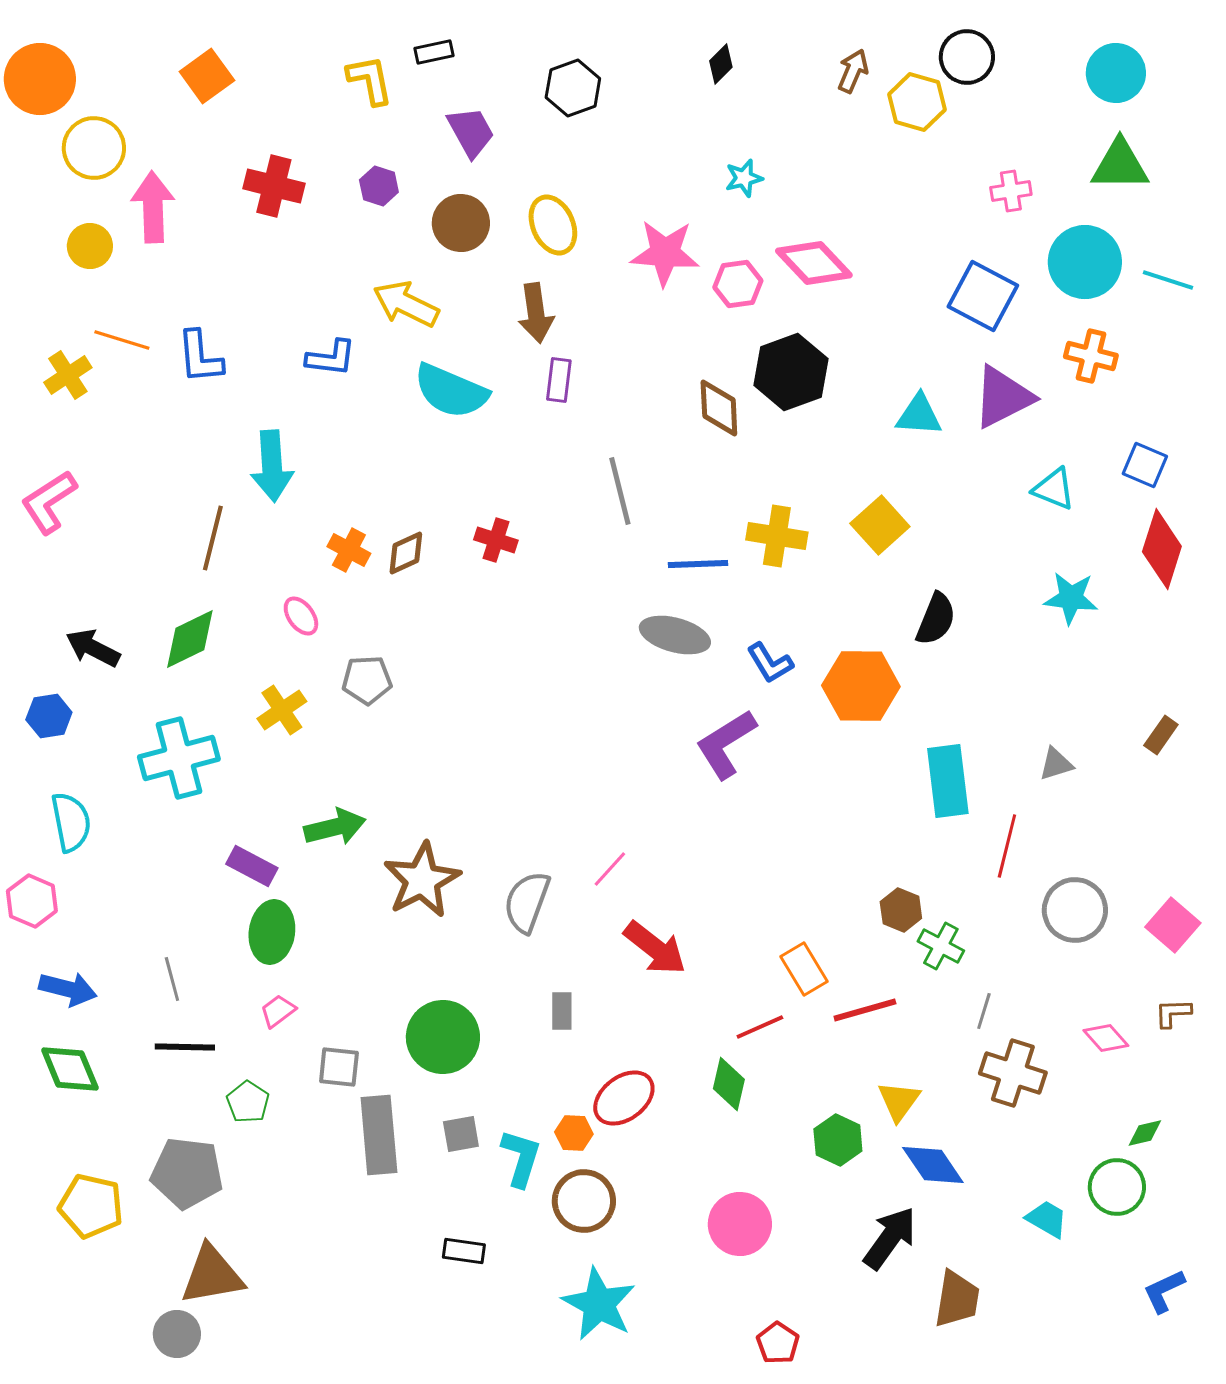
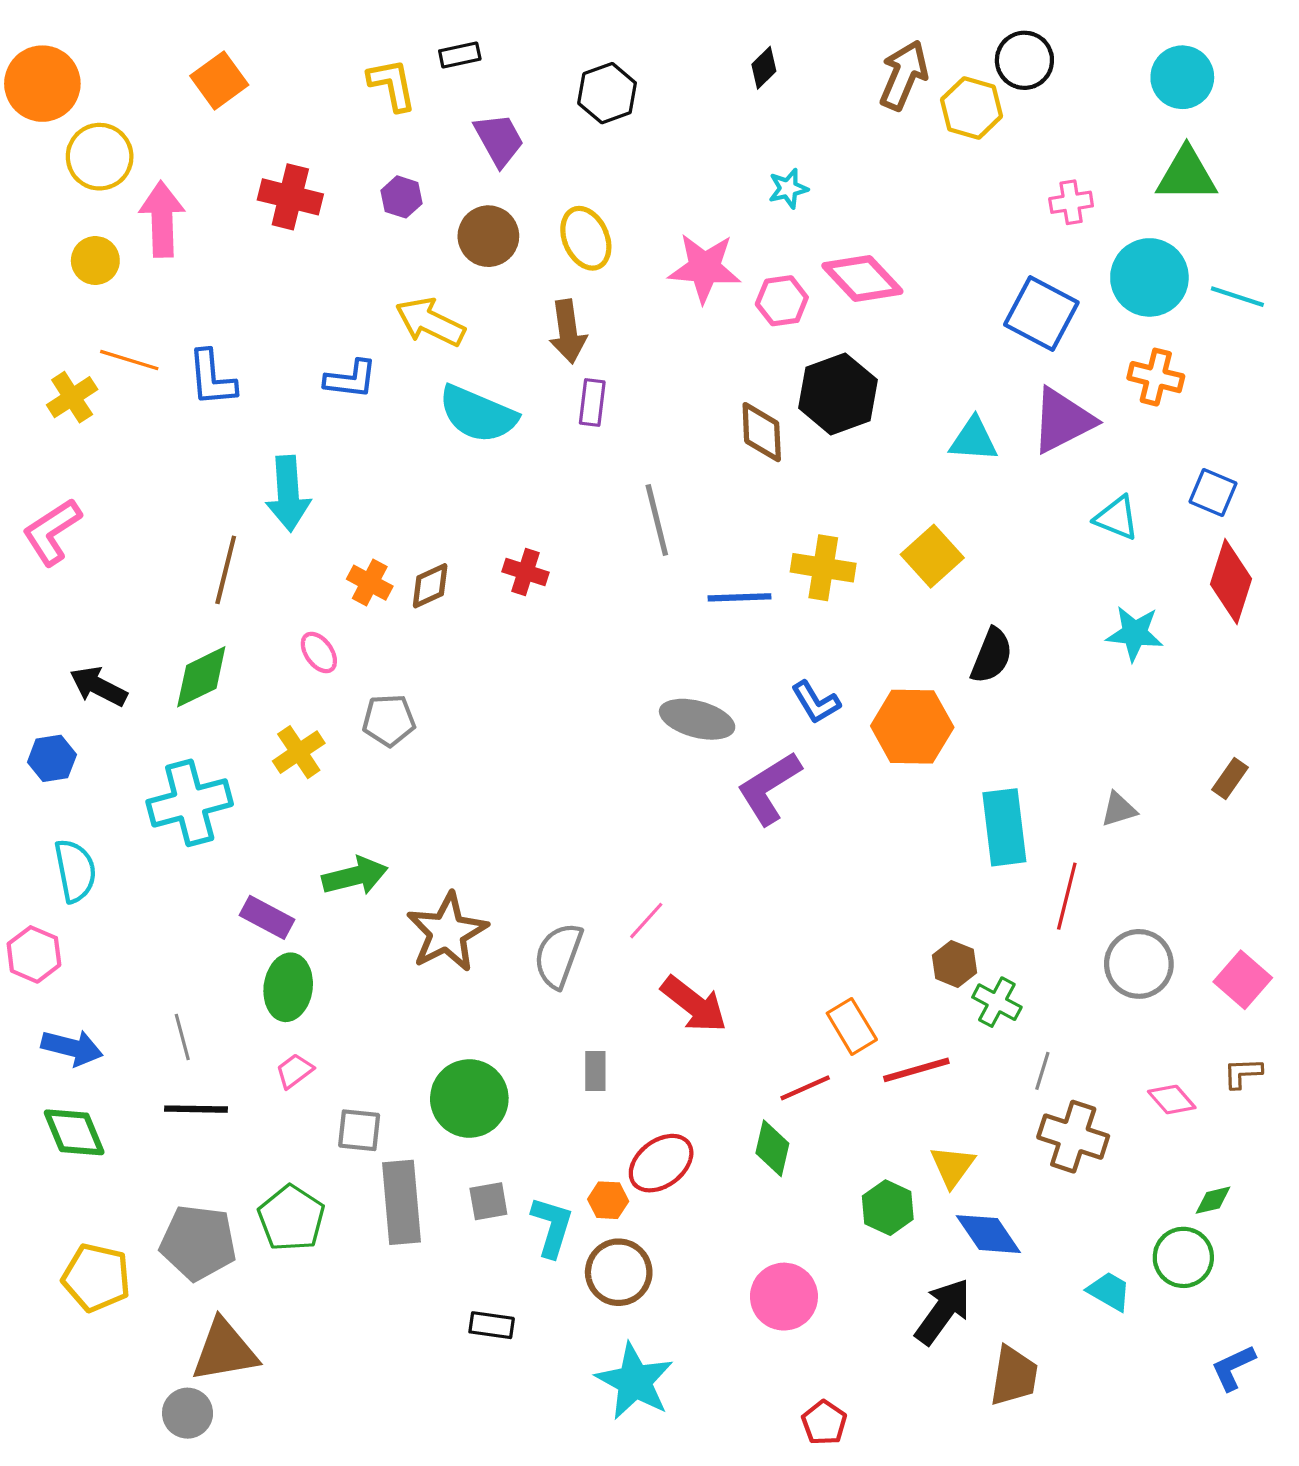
brown arrow: (853, 71) -> (904, 75), size x1.5
gray ellipse: (675, 635) -> (697, 719), moved
green pentagon: (248, 1102) -> (291, 1218), moved, size x1.5

